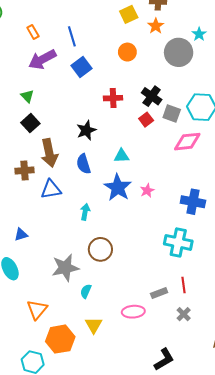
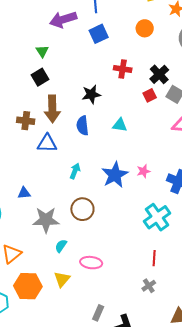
blue star: (118, 188) -> (115, 175), moved
pink star: (147, 191) -> (143, 171), moved
blue triangle: (21, 234) -> (24, 193), moved
cyan cross: (178, 242) -> (157, 217), turned 32
gray rectangle: (159, 293) -> (98, 313), moved, turned -56
pink ellipse: (133, 312) -> (91, 263), moved

